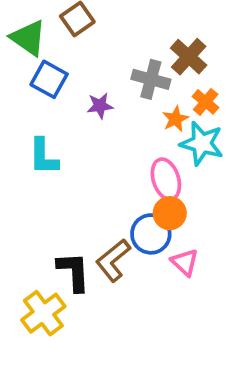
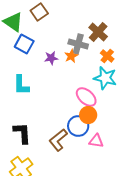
orange star: (175, 119) -> (71, 56), moved
pink ellipse: (166, 179) -> (86, 97), turned -30
pink triangle: (185, 262) -> (96, 141), turned -35
black L-shape: (74, 272) -> (22, 133), moved

